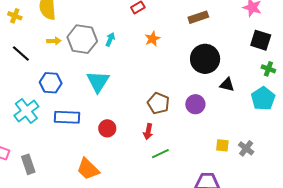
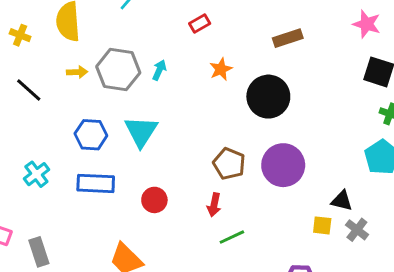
black circle: (205, 59) -> (268, 97), moved
blue hexagon: (51, 83) -> (91, 135), moved
black triangle: (227, 85) -> (342, 201), moved
purple circle: (195, 104) -> (283, 165), size x1.5
cyan cross: (26, 111) -> (36, 174), size x0.7

